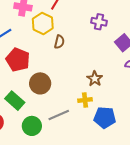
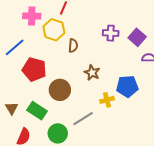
purple cross: (99, 22) -> (111, 33), moved
brown star: (95, 79) -> (92, 73), moved
blue pentagon: (105, 118) -> (127, 86), moved

